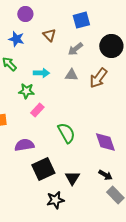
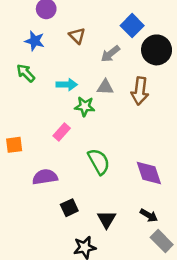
blue square: (81, 20) -> (132, 26), moved, turned -30
brown arrow: (98, 78) -> (140, 91), turned -30
green star: (26, 91) -> (85, 106), moved
black square: (43, 169) -> (69, 208), size x0.6

